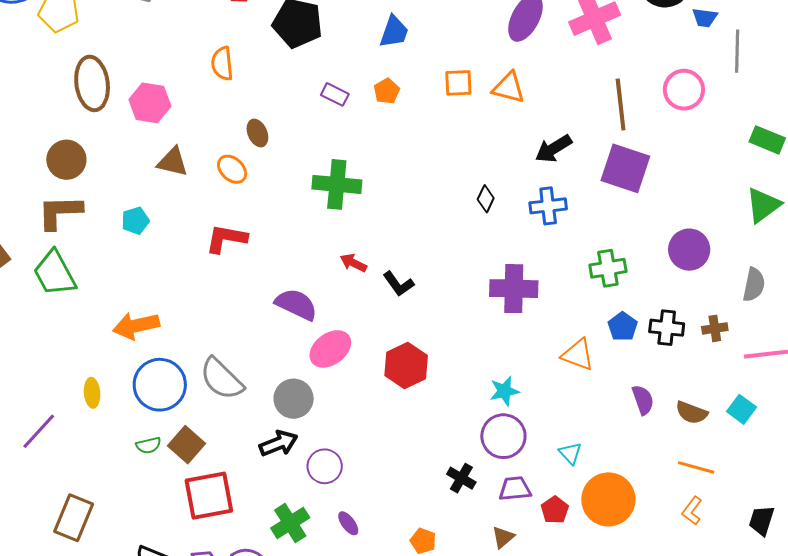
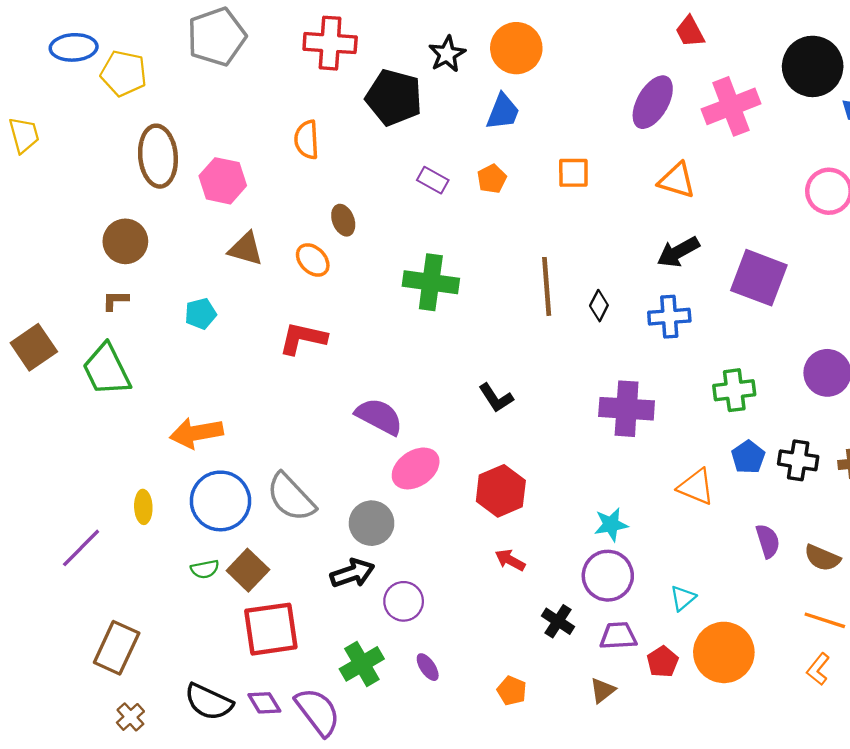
orange triangle: (509, 88) -> (677, 180), moved
brown line: (621, 105) -> (547, 286), moved
brown L-shape: (60, 212) -> (115, 300), size x0.5
red arrow: (353, 263) -> (510, 560), moved
cyan triangle: (570, 453) -> (683, 598), turned 30

